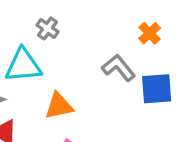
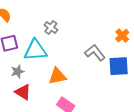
orange cross: (150, 33) -> (122, 36), moved

